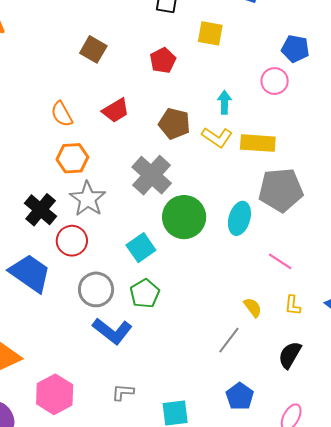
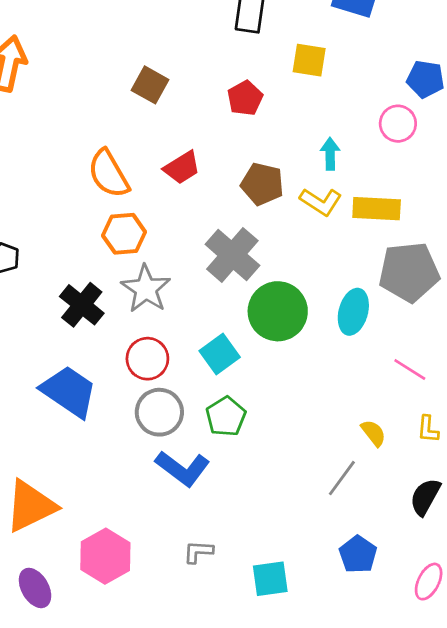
orange semicircle: (62, 114) -> (109, 174), size x1.4
red circle: (72, 241) -> (147, 359), moved

